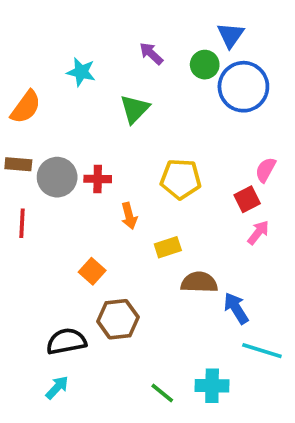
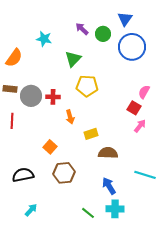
green circle: (205, 65) -> (103, 34), moved
yellow pentagon: (181, 179) -> (87, 86), moved
red square: (247, 199) -> (134, 108), turned -32
blue arrow: (236, 308) -> (109, 186), moved
black semicircle: (66, 341) -> (23, 175), moved
cyan line: (262, 351) -> (145, 175), moved

